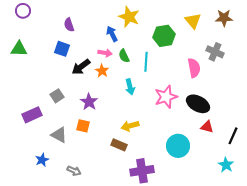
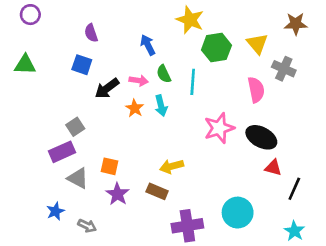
yellow star: (129, 17) -> (190, 20), moved
yellow triangle: (193, 21) -> (257, 44), moved
pink arrow: (105, 53) -> (139, 81), moved
orange star: (102, 71) -> (135, 108), moved
cyan arrow: (130, 87) -> (161, 106), moved
purple star: (89, 102) -> (117, 194), moved
purple rectangle: (32, 115) -> (62, 152), moved
black line: (233, 136) -> (294, 189), moved
cyan circle: (178, 146) -> (238, 213), moved
cyan star: (226, 165) -> (294, 231), moved
gray arrow: (74, 171) -> (87, 226), moved

